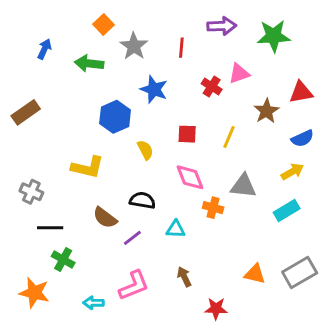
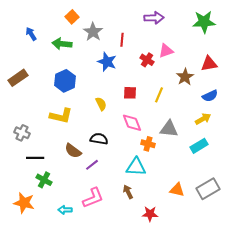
green star: (274, 36) -> (204, 22), moved
red line: (181, 48) -> (122, 40), moved
blue arrow: (44, 49) -> (31, 34), turned -56
blue hexagon: (115, 117) -> (65, 81), moved
cyan triangle: (176, 229) -> (136, 167), moved, size x1.5

